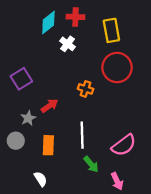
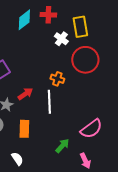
white cross: (68, 44) -> (61, 39), moved
white line: (82, 135) -> (49, 102), moved
green arrow: (91, 164) -> (62, 146), turned -98

